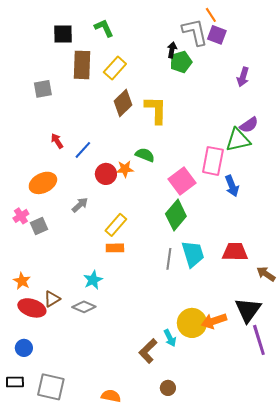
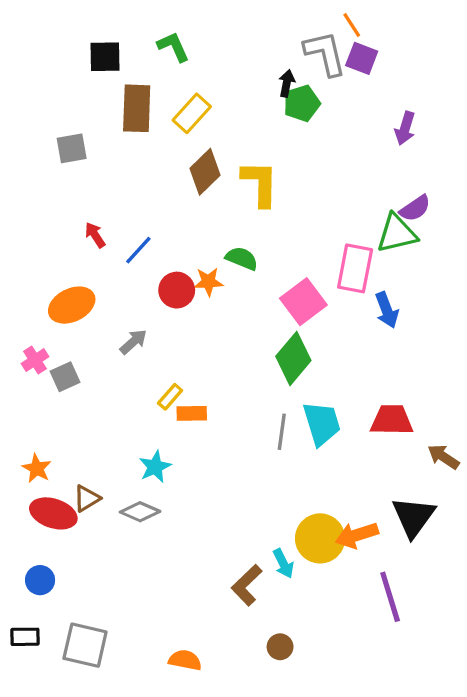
yellow rectangle: (116, 225) -> (170, 397), moved, size x0.7
purple line: (259, 340) -> (390, 597), moved

